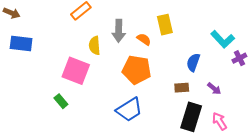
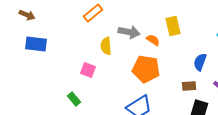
gray arrow: (119, 31) -> (129, 32), turned -80
pink square: (76, 71) -> (88, 70), size x0.6

